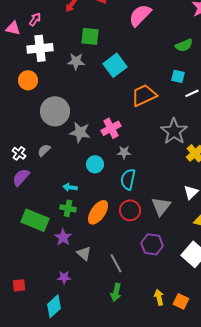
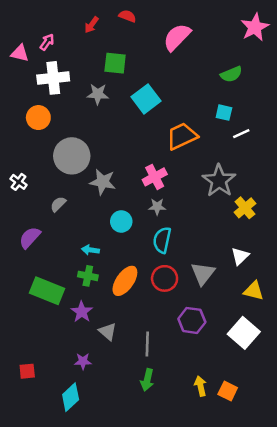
pink cross: (111, 128) -> (155, 177), moved
white cross: (19, 153) -> (19, 182), moved
gray line: (116, 263) -> (147, 344), turned 30

